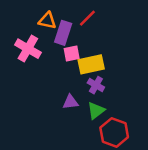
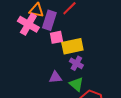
pink cross: (28, 49) -> (28, 24), moved
green triangle: (96, 111) -> (76, 84), turned -42

